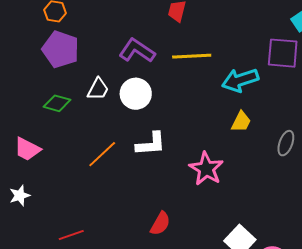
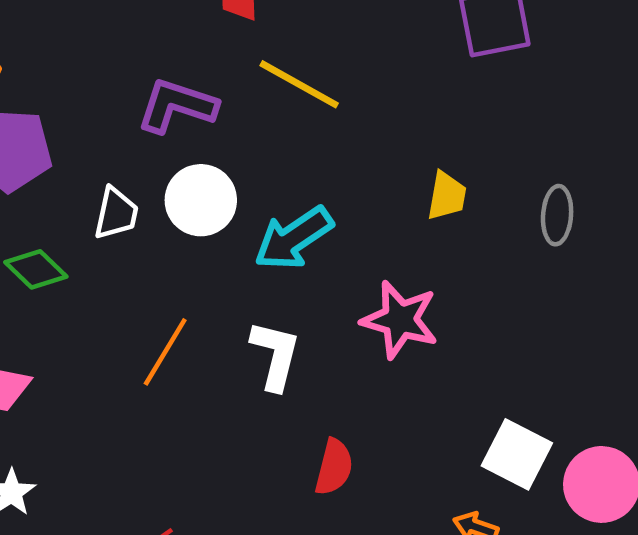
yellow line: (192, 56) -> (299, 84), turned 48
cyan arrow: (240, 80) -> (294, 238), moved
green diamond: (57, 103) -> (36, 269), turned 44
white L-shape: (151, 144) -> (275, 355), moved, turned -56

